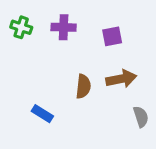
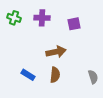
brown arrow: (121, 79) -> (56, 52), moved
brown semicircle: (83, 86) -> (55, 75), moved

